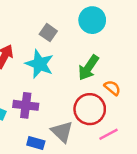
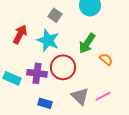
red circle: (90, 109) -> (63, 67), moved
gray triangle: (62, 132) -> (80, 96), moved

